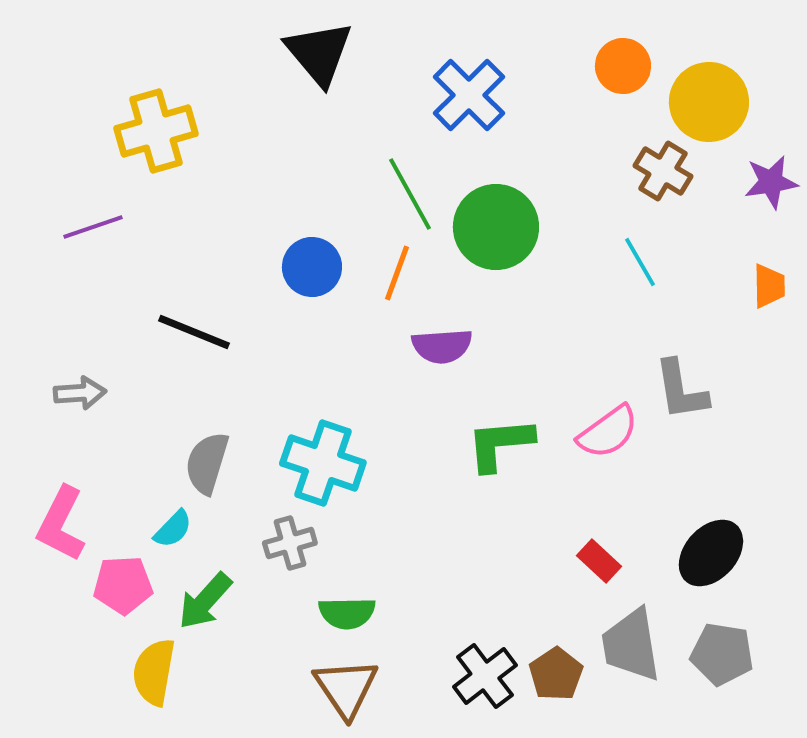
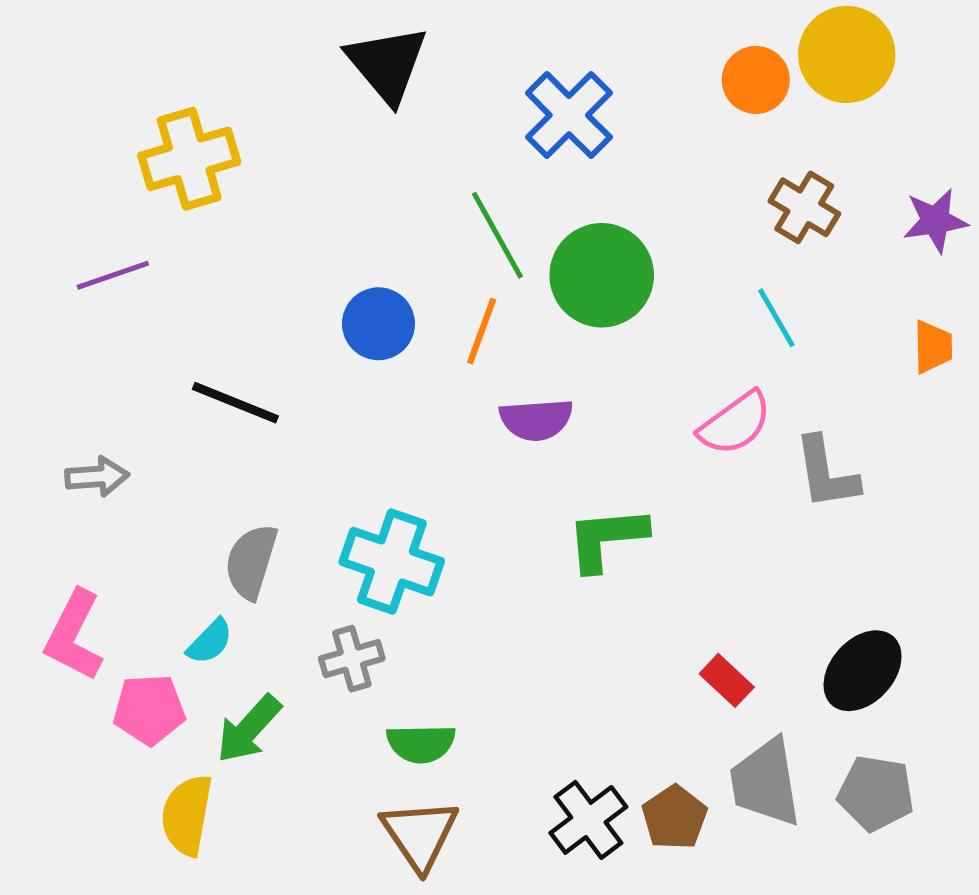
yellow circle: (709, 102) -> (847, 54), moved
pink semicircle: (608, 432) -> (735, 423), moved

